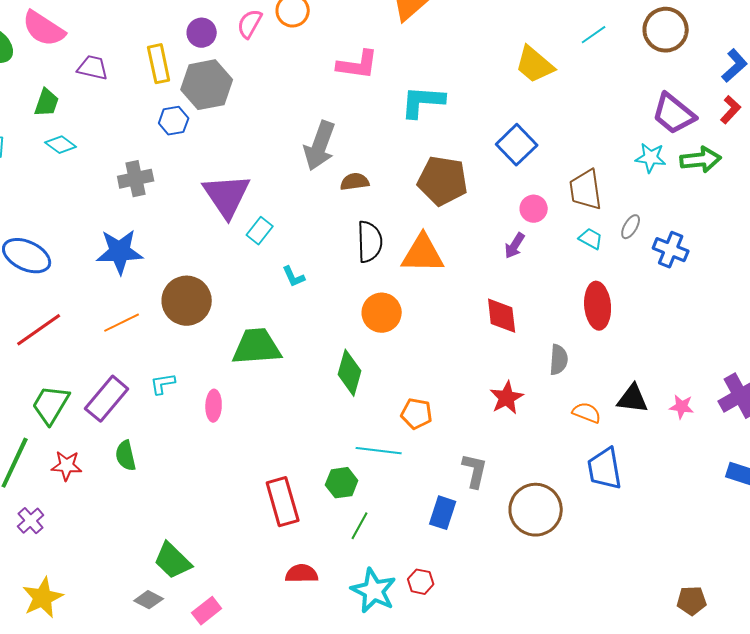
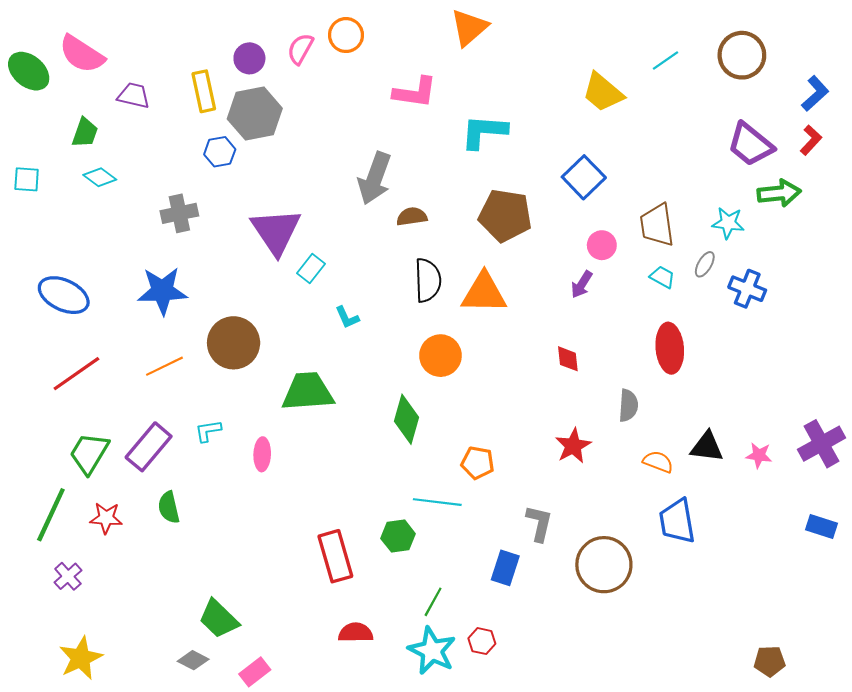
cyan star: (651, 158) -> (728, 223), moved
red diamond: (502, 316) -> (568, 359), size x0.7
green line: (360, 526) -> (433, 602), moved

